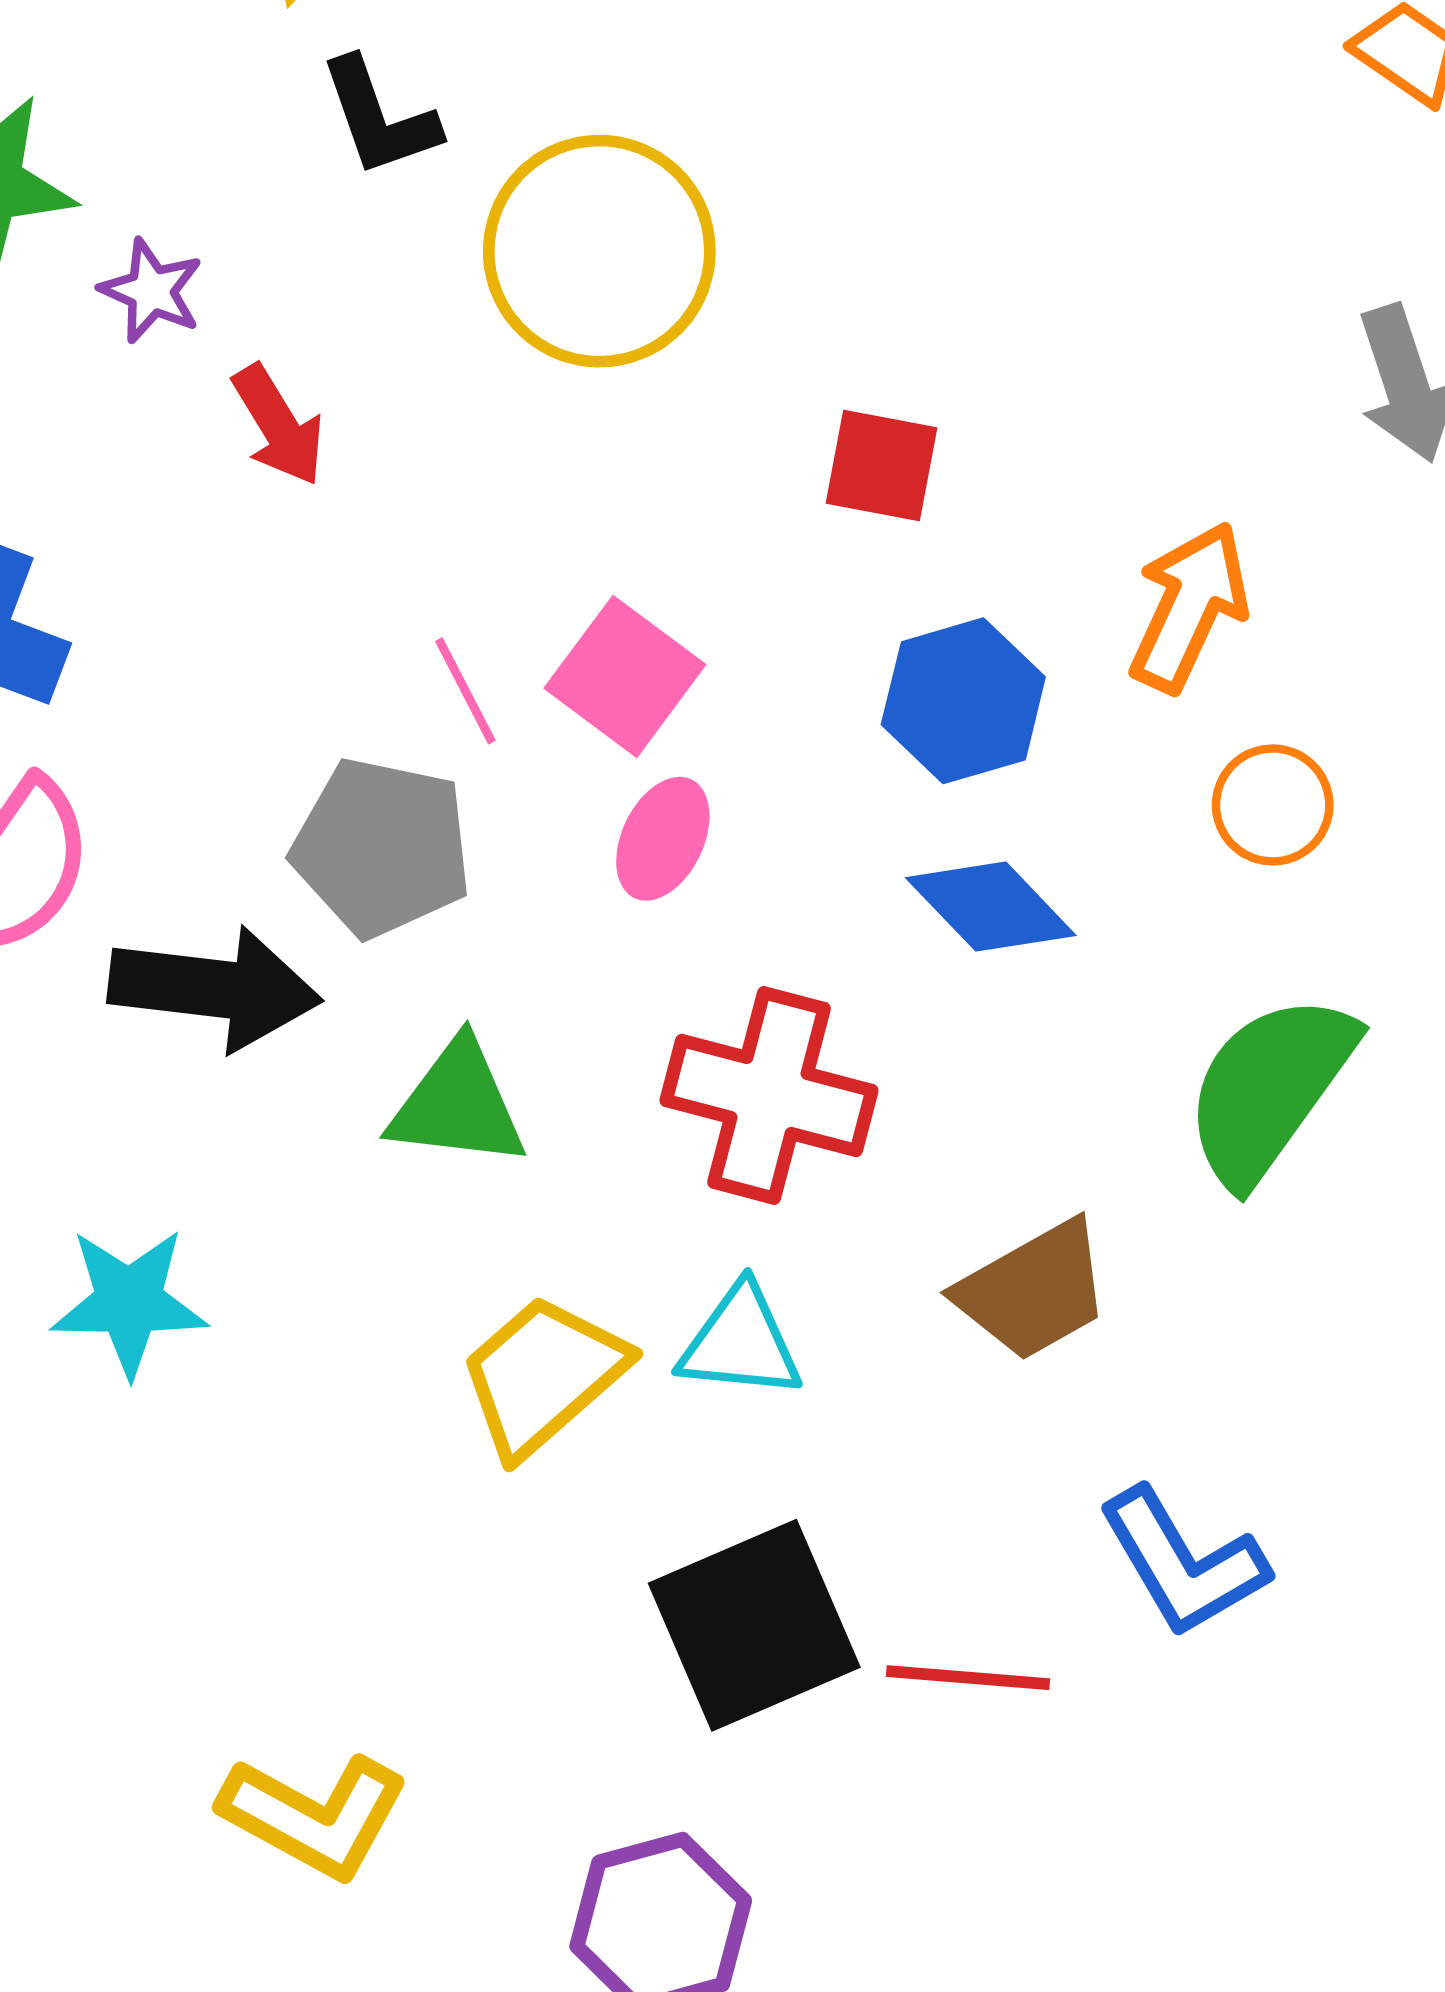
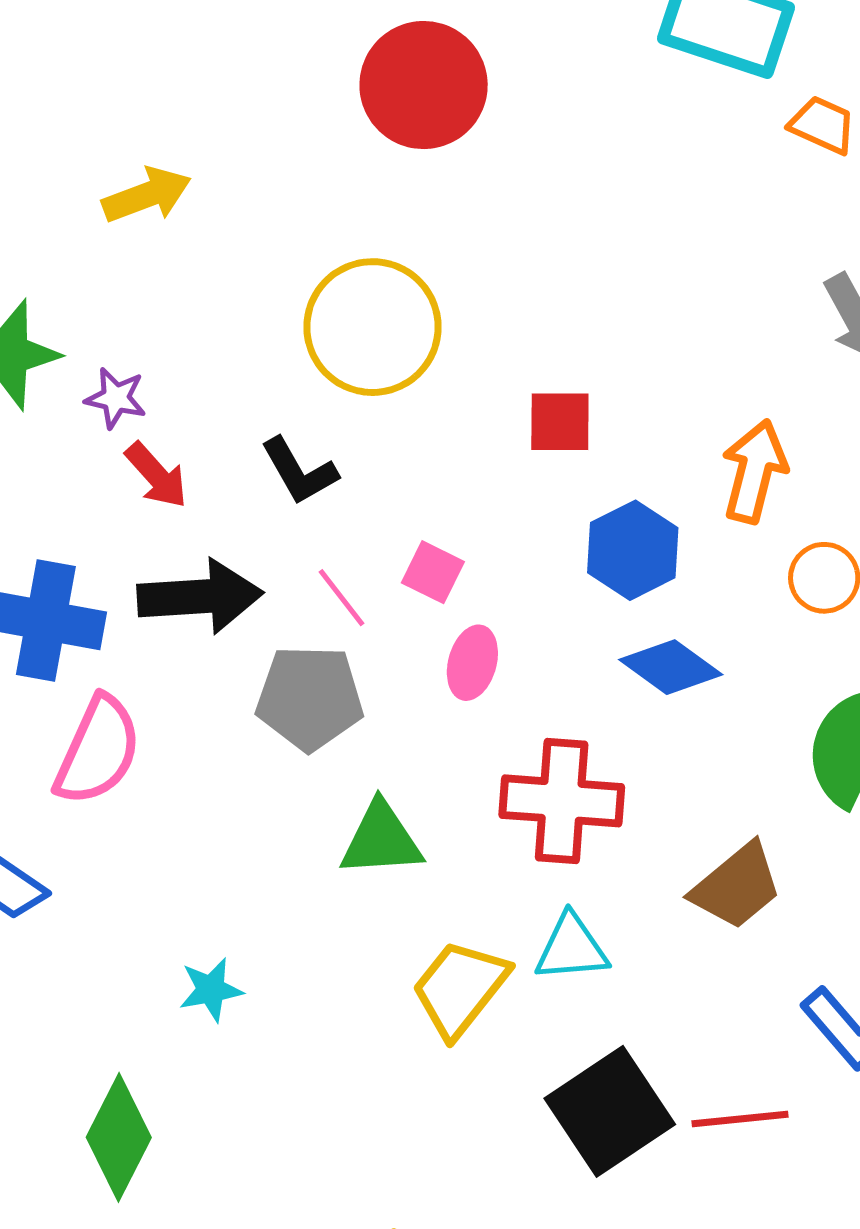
black L-shape: (379, 117) -> (299, 471), moved
red arrow: (279, 425) -> (156, 475), moved
pink square: (625, 676) -> (433, 572), size x0.7
black arrow: (215, 988) -> (200, 597), moved
cyan star: (129, 1302) -> (211, 990), size x0.7

